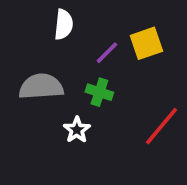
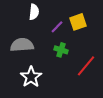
green cross: (99, 92) -> (61, 50), moved
white star: (77, 130) -> (31, 77), moved, size x1.5

